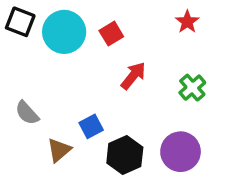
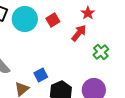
red star: (187, 22) -> (88, 13), moved
red arrow: (133, 76) -> (79, 33), moved

